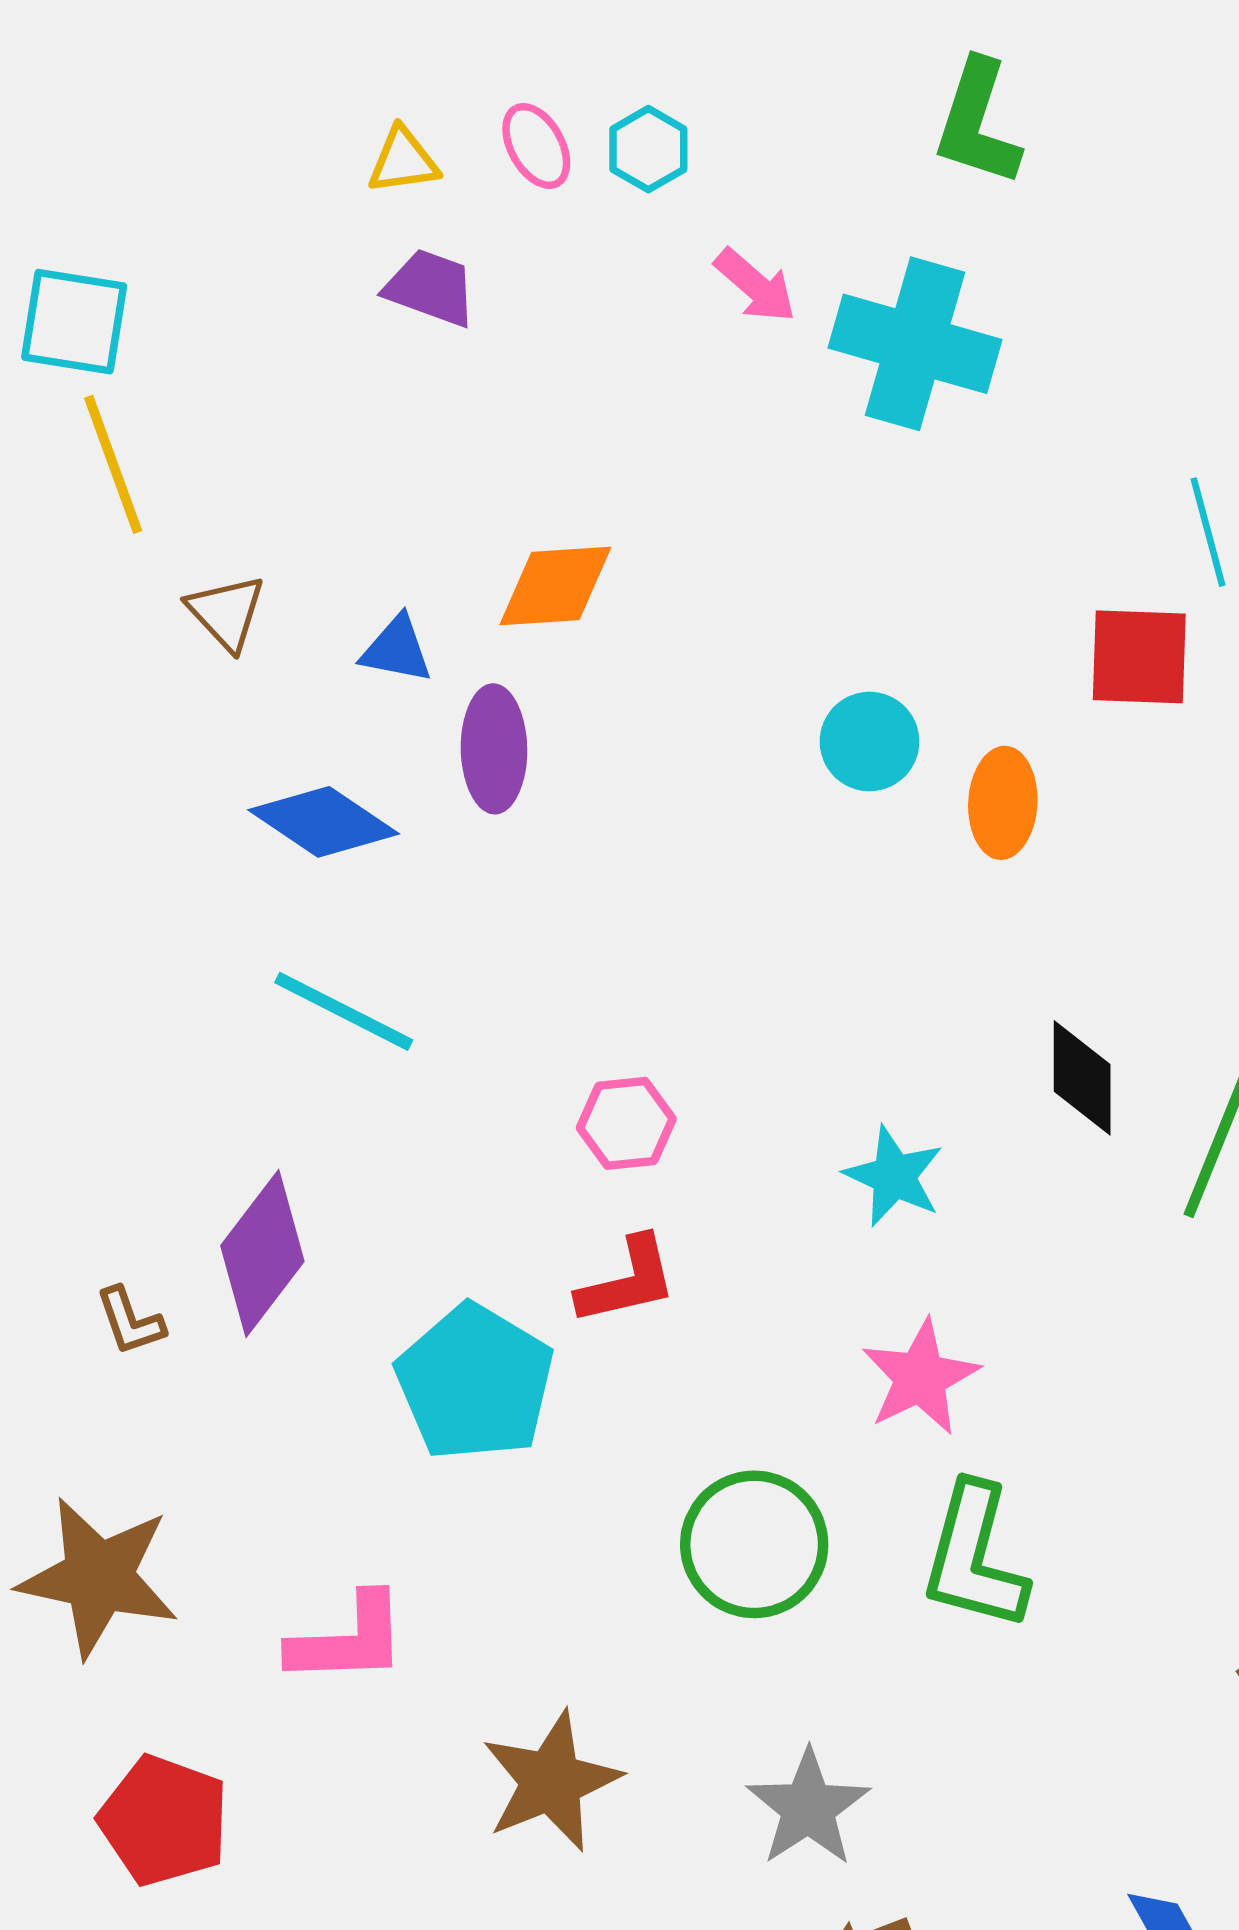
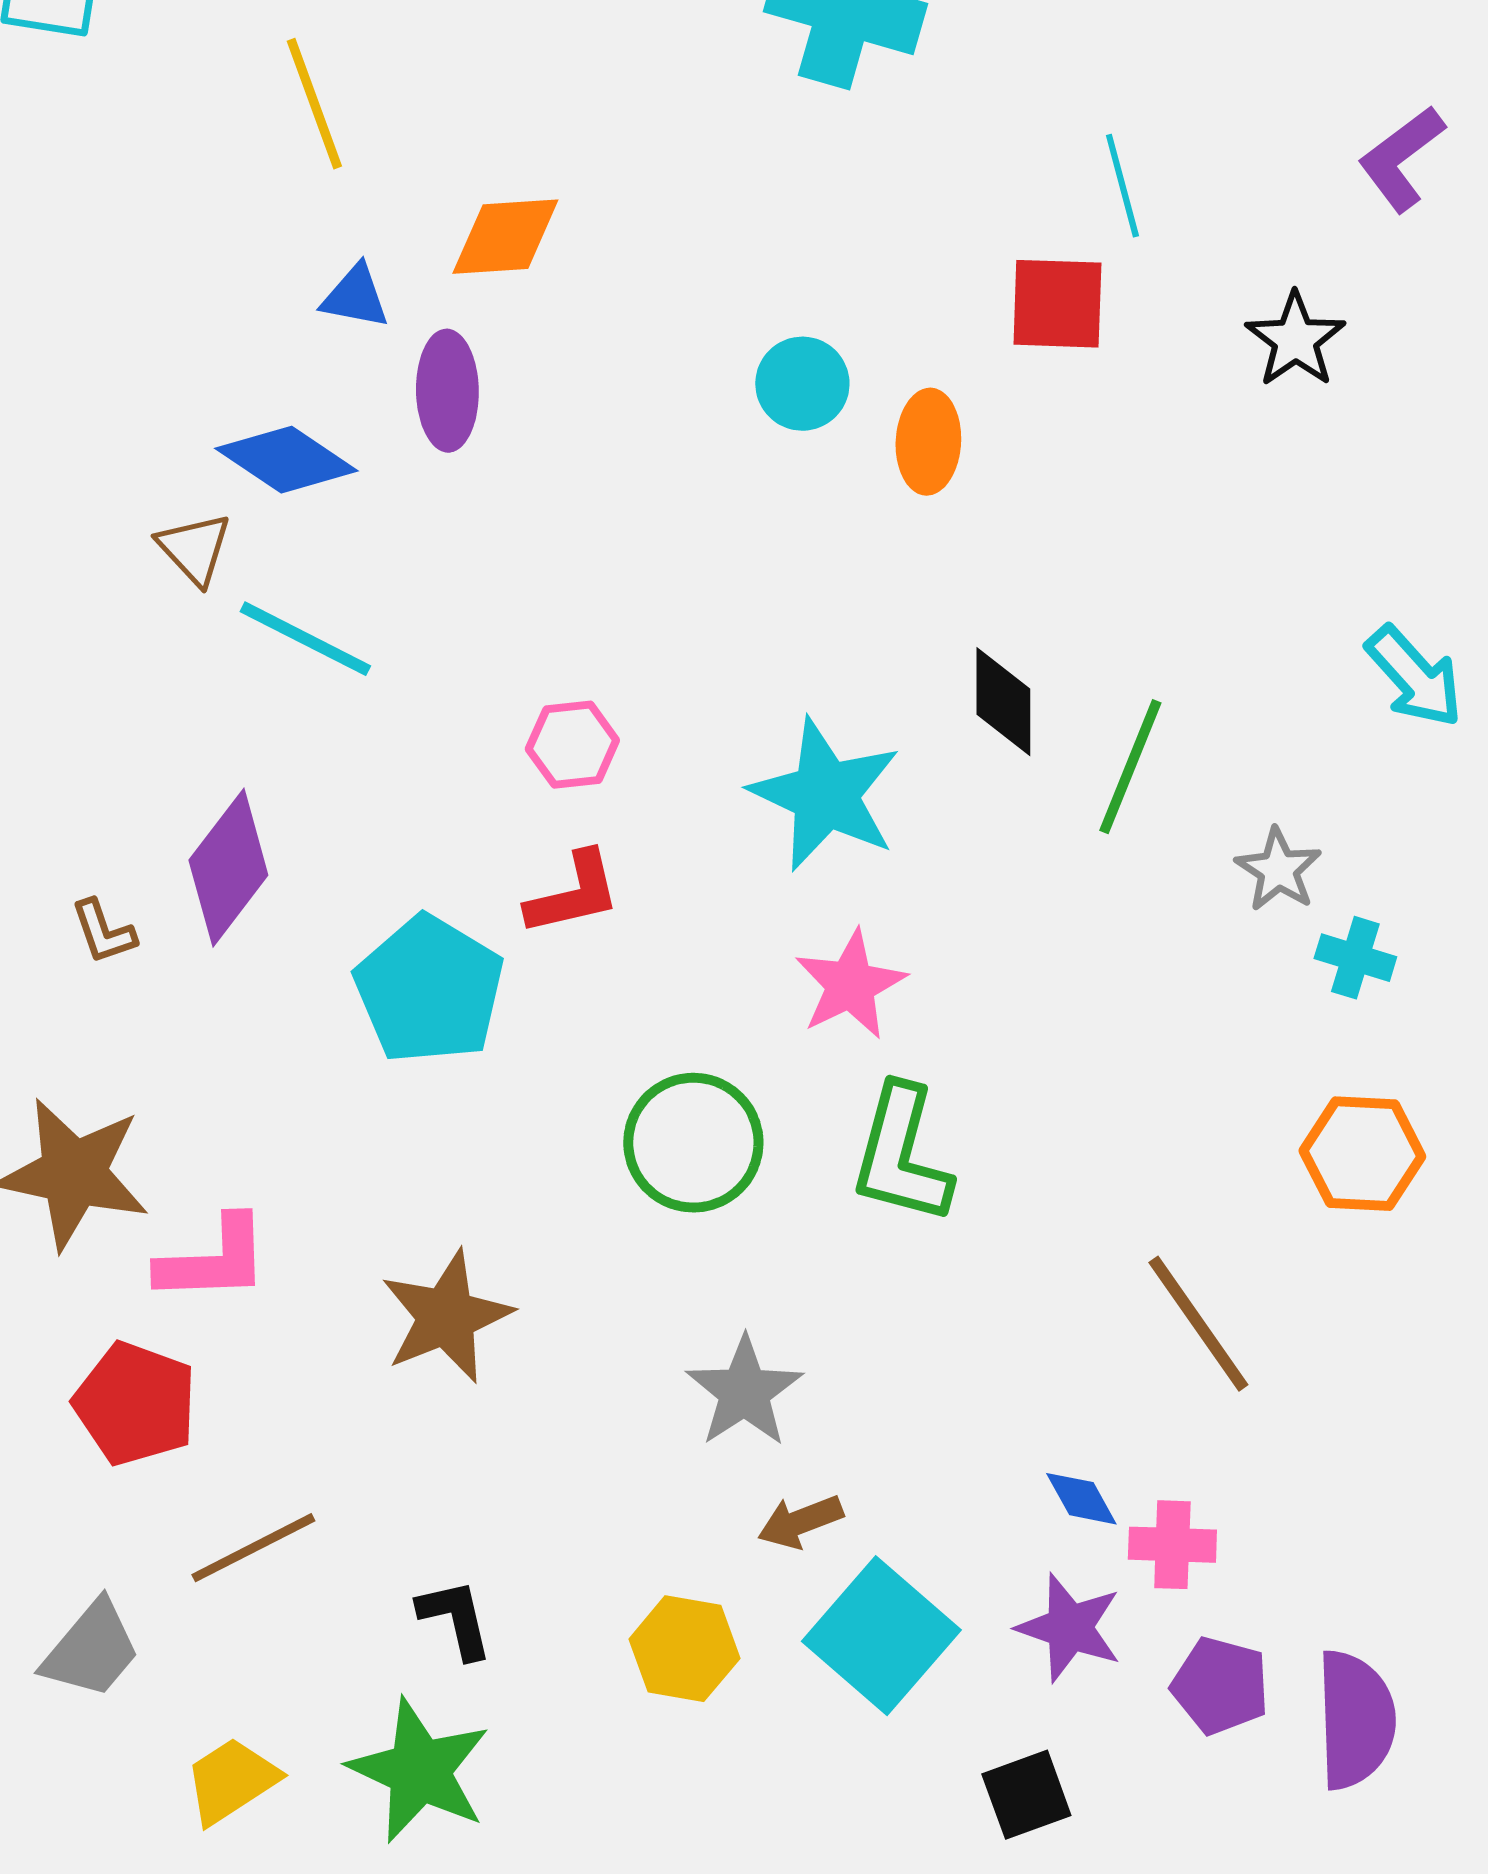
yellow line: (113, 464) -> (314, 104), moved
brown triangle: (226, 612) -> (194, 549), moved
cyan star: (894, 1176) -> (825, 795), size x1.6
pink L-shape: (348, 1640) -> (213, 1260), moved
brown star: (551, 1781) -> (446, 1317), moved

